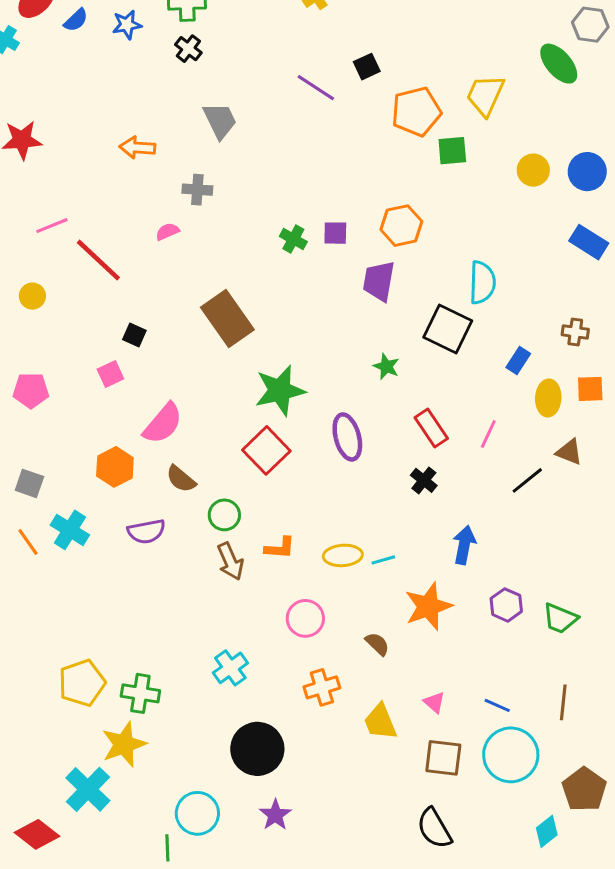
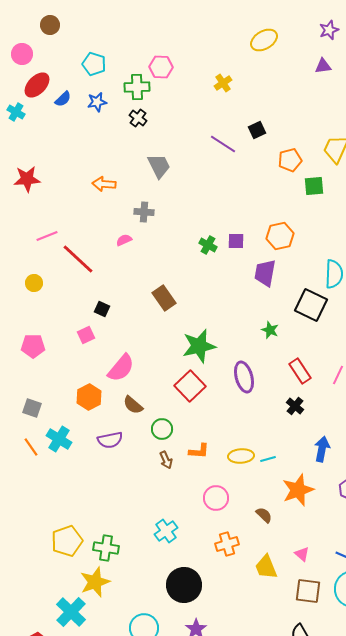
orange pentagon: (416, 112) -> (290, 160), size x0.7
brown rectangle: (227, 319) -> (164, 298), size x0.7
brown arrow: (230, 561) -> (166, 460), size x0.7

